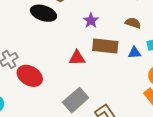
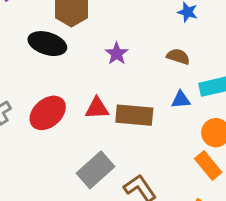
brown rectangle: (105, 46) -> (134, 115), moved
red ellipse: (30, 76) -> (48, 113), moved, turned -70

